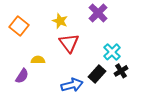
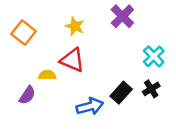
red triangle: (69, 43) -> (72, 60), moved, turned -30
cyan cross: (112, 52) -> (154, 56), moved

